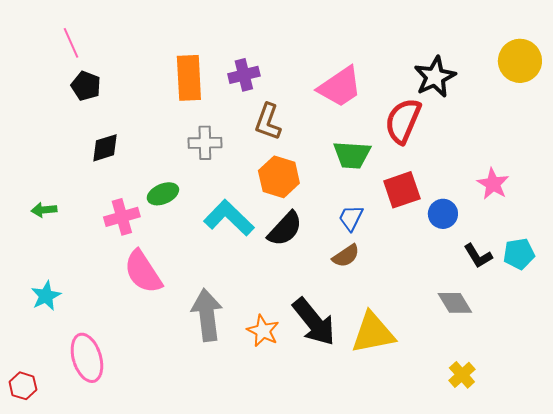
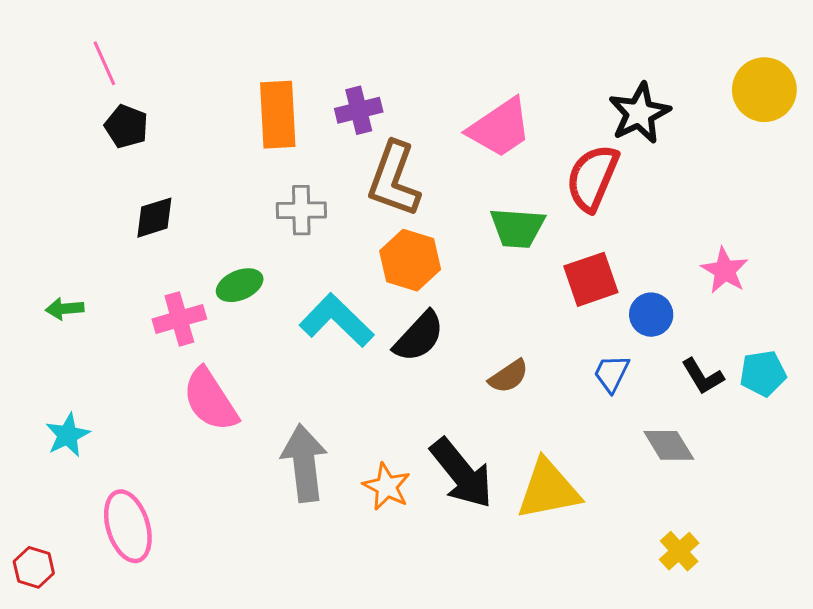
brown L-shape: (268, 122) -> (394, 179), size x1.4
blue trapezoid: (351, 218) -> (611, 373), moved

